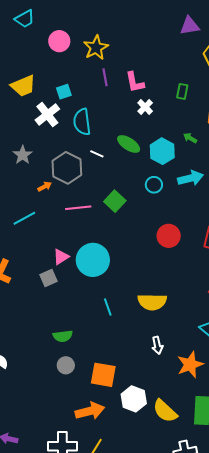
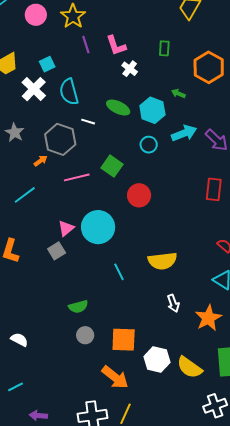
red circle: (169, 236) -> (139, 195), moved
orange arrow: (90, 411) -> (115, 377), turned 60

